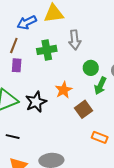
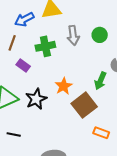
purple rectangle: (17, 65) -> (23, 65), moved, turned -56
green circle: (91, 68) -> (100, 35), moved
brown square: (84, 109) -> (84, 105), size x1.4

